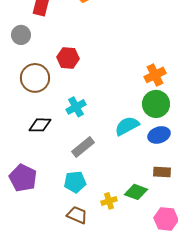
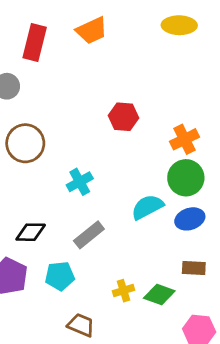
red hexagon: (68, 58) -> (123, 117), moved
black diamond: (40, 125) -> (31, 232), moved
cyan pentagon: (75, 182) -> (60, 276), moved
yellow cross: (109, 201) -> (123, 291), moved

